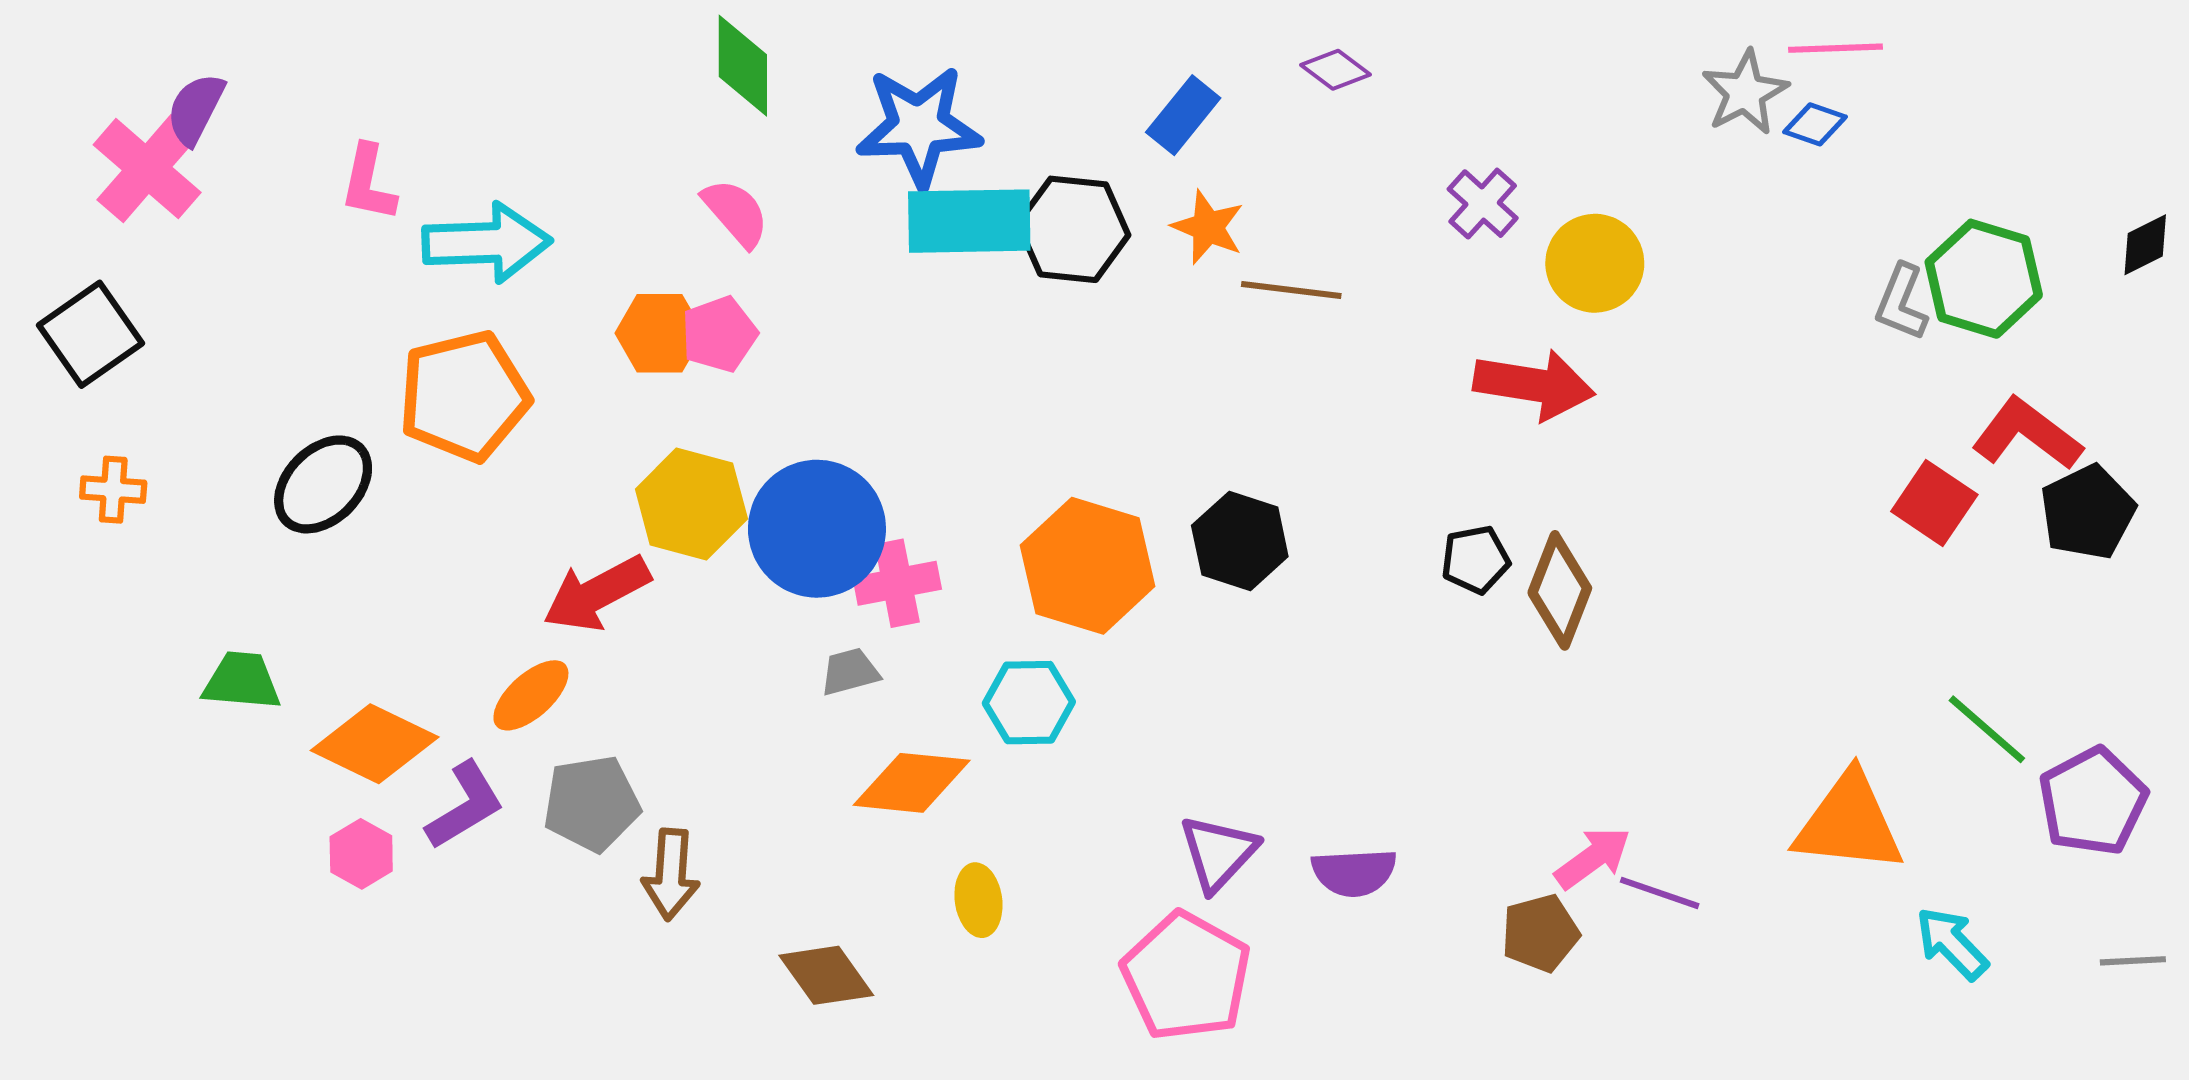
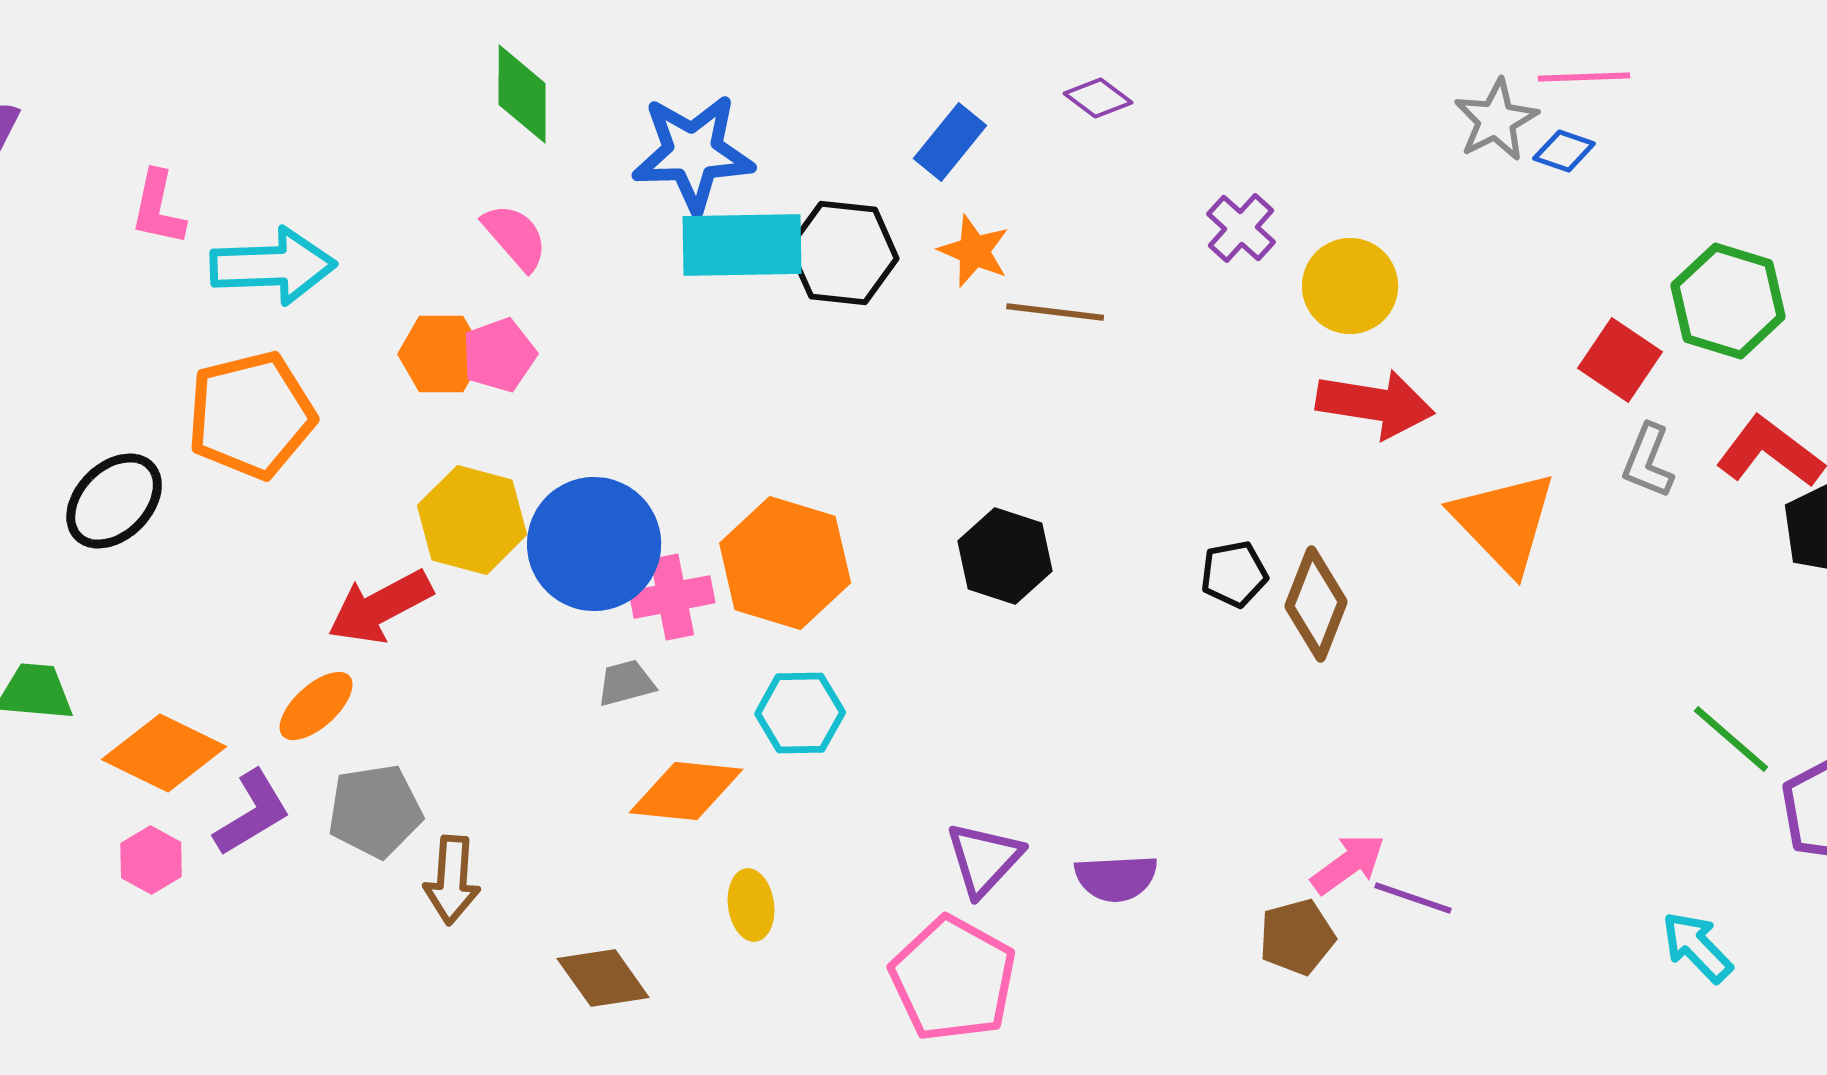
gray L-shape: (1901, 302) -> (1648, 461), moved
red arrow: (1534, 385) -> (1375, 404), moved
red square: (1934, 503) -> (1620, 360), moved
orange hexagon: (1088, 566) -> (785, 563), moved
orange triangle: (1849, 823) -> (1504, 522), moved, turned 40

